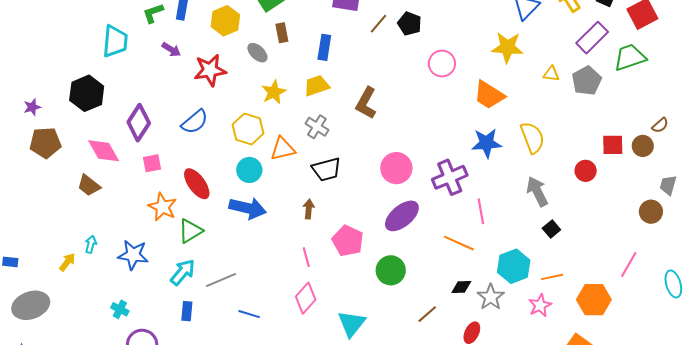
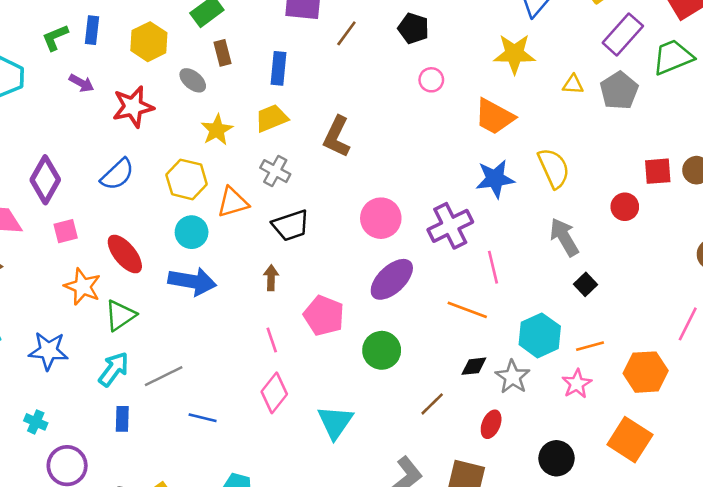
black pentagon: (410, 24) -> (413, 28), moved
pink circle: (442, 64) -> (431, 80), size x0.7

